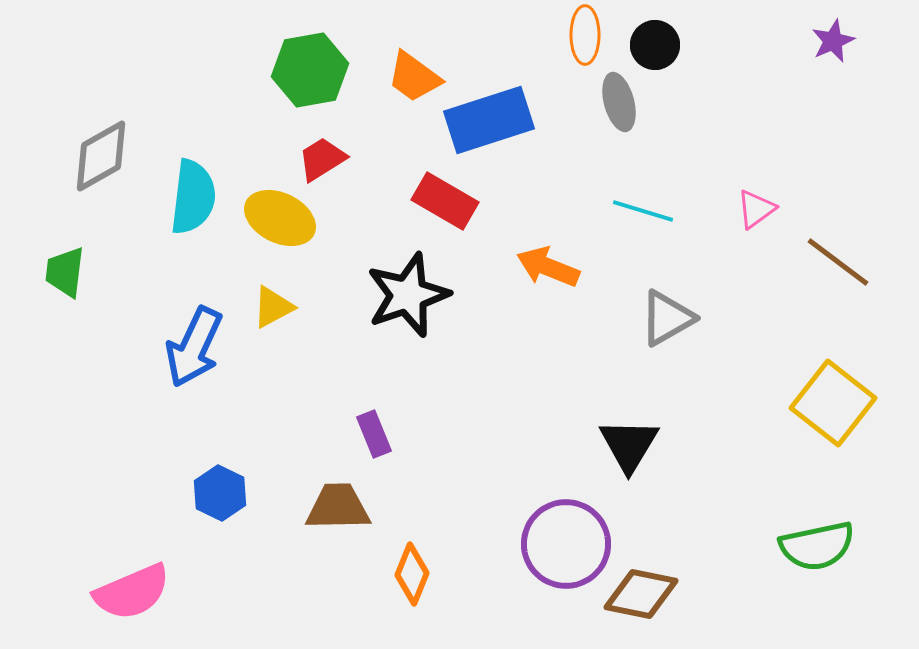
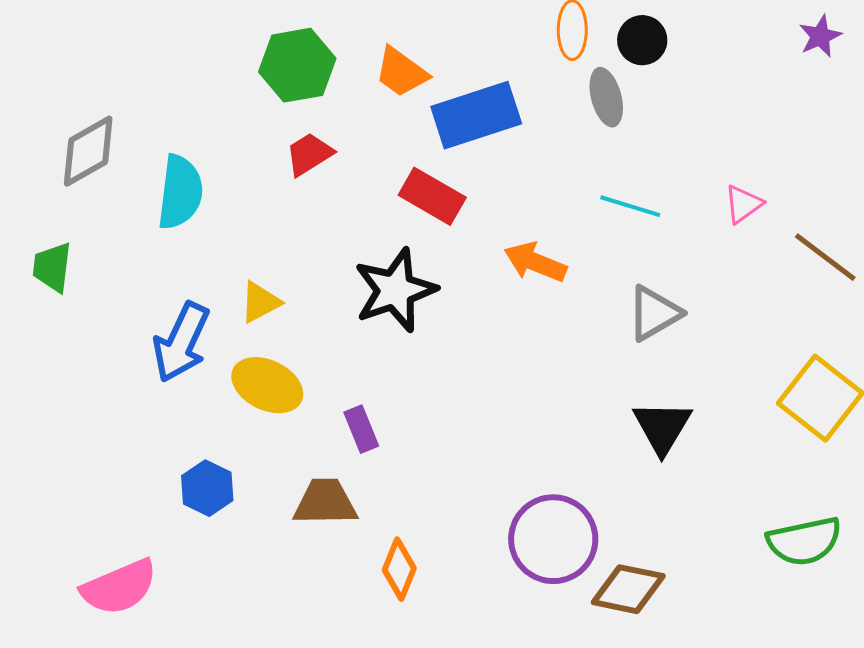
yellow ellipse: (280, 218) -> (267, 385), moved
black triangle: (629, 445) -> (662, 427), moved

